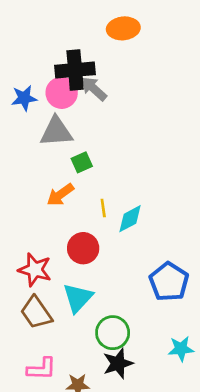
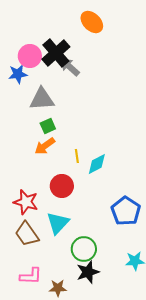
orange ellipse: (123, 28) -> (92, 22), turned 50
black cross: (75, 70) -> (56, 53), turned -36
pink circle: (62, 93) -> (30, 56), moved
green square: (82, 162) -> (48, 126), moved

